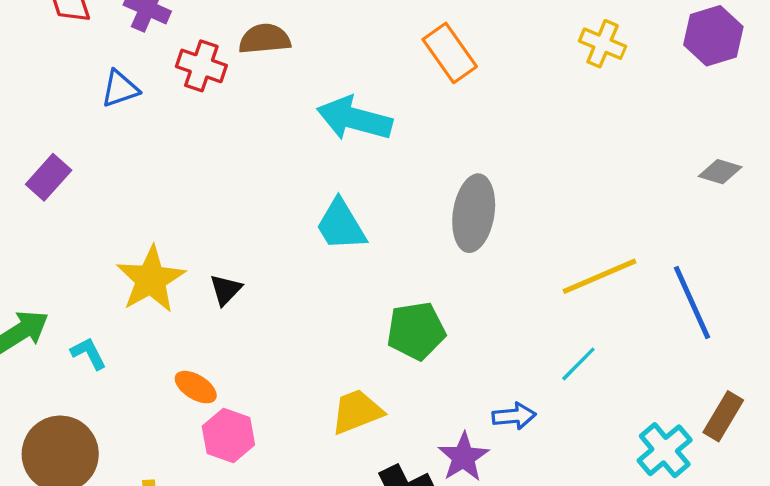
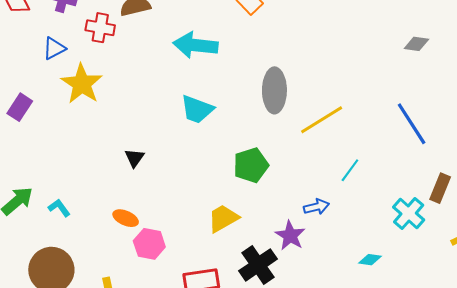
cyan trapezoid: (341, 225) -> (197, 109), turned -30
yellow line: (600, 276) -> (322, 120), moved
yellow star: (151, 279) -> (82, 84), moved

